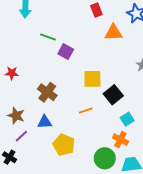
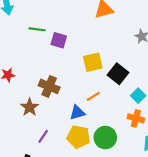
brown star: (16, 116) -> (30, 107), moved, turned 30
blue triangle: (45, 122) -> (77, 112), moved
purple line: (21, 136) -> (43, 136), moved
green circle: (105, 158) -> (105, 138), moved

